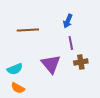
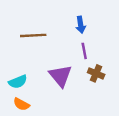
blue arrow: (68, 21) -> (81, 25), turned -32
brown cross: (81, 62) -> (96, 73), turned 32

